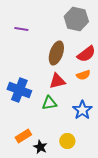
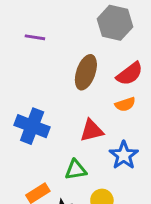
red triangle: (57, 81) -> (92, 131), moved
green triangle: (49, 103) -> (76, 170), moved

